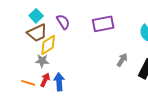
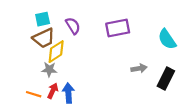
cyan square: (36, 16) -> (43, 19), turned 32
gray arrow: (122, 60) -> (139, 68), turned 48

